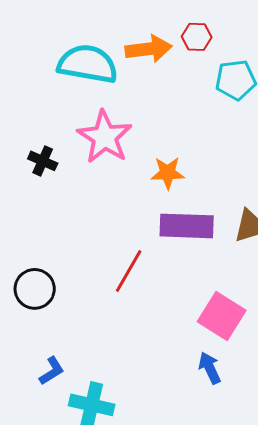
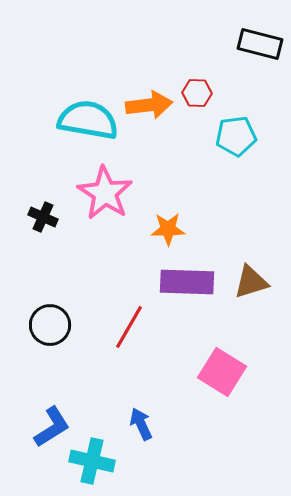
black circle: (35, 289) -> (50, 325), moved
blue arrow: (210, 368) -> (141, 424), moved
blue L-shape: (52, 371) -> (52, 427), size x1.4

